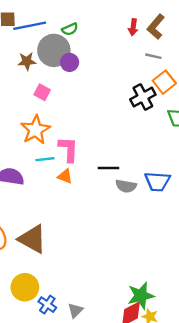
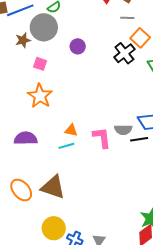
purple circle: (70, 62) -> (78, 46), moved
pink L-shape: (68, 149) -> (102, 138), moved
cyan line: (45, 159) -> (66, 146), moved
black line: (108, 168) -> (139, 139), moved

